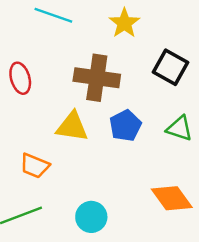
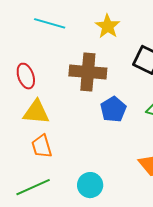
yellow triangle: (72, 127) -> (36, 112), moved
orange trapezoid: (35, 166) -> (42, 146), turned 55

